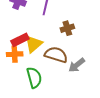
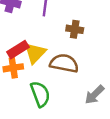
brown cross: (67, 28) -> (75, 29), turned 32
gray arrow: (77, 65) -> (94, 95), moved

